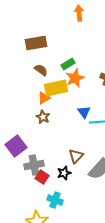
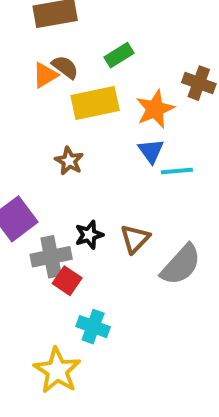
orange star: (75, 78) -> (155, 109), moved
orange triangle: (44, 98) -> (45, 75), moved
black star: (64, 173) -> (89, 235), moved

